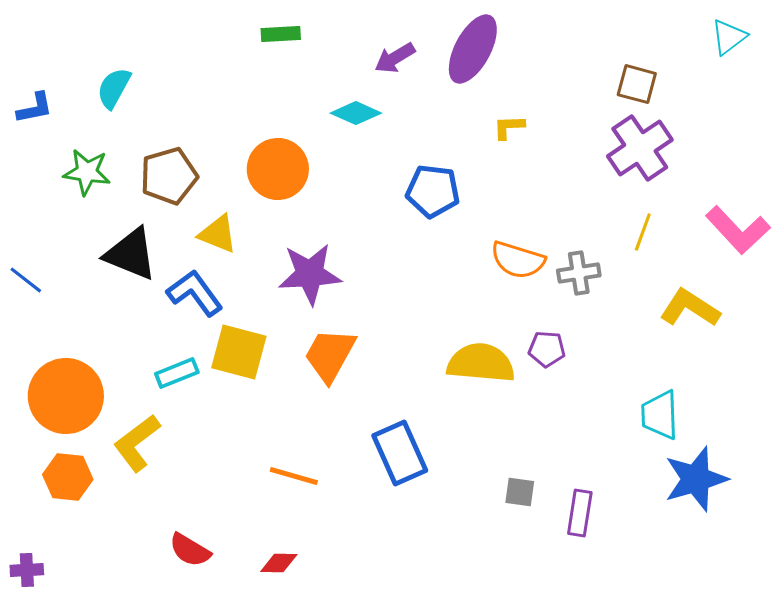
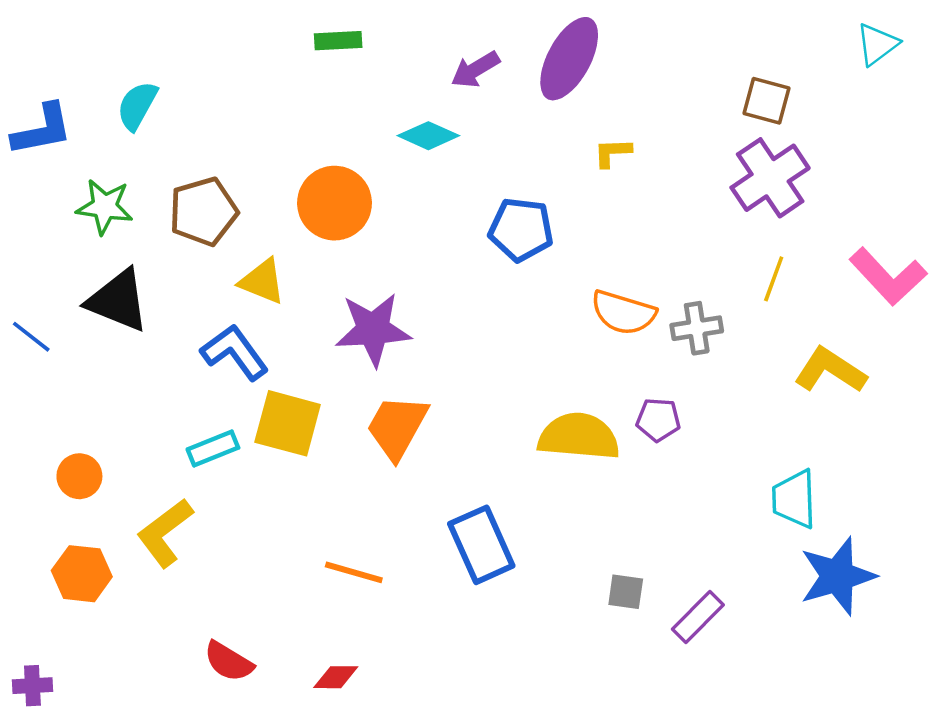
blue L-shape: (35, 108) -> (42, 130), size x1.4
black triangle: (131, 254) -> (118, 301), moved
orange circle: (66, 396) -> (79, 476), size x0.5
purple rectangle: (580, 513) -> (698, 617), turned 36

